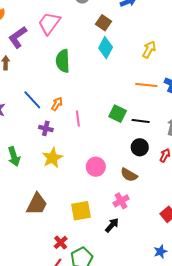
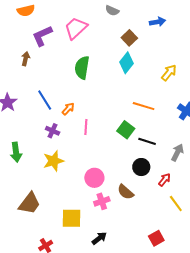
orange line: (146, 85) -> (144, 106), moved
pink cross: (121, 201) -> (102, 201), moved

